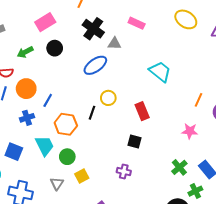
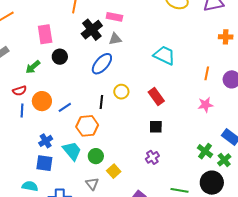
pink rectangle: (45, 22) -> (45, 34), turned -54
pink rectangle: (137, 23) -> (114, 17), moved
black cross: (93, 29) -> (92, 30), turned 30
blue line: (48, 100) -> (65, 107), turned 40
black line: (92, 113) -> (101, 102), moved
blue cross: (27, 118) -> (46, 141), moved
green cross: (179, 167) -> (205, 151), moved
purple cross: (124, 171) -> (152, 157), turned -32

